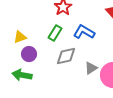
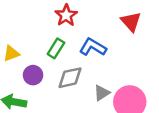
purple circle: (29, 54) -> (33, 75), moved

